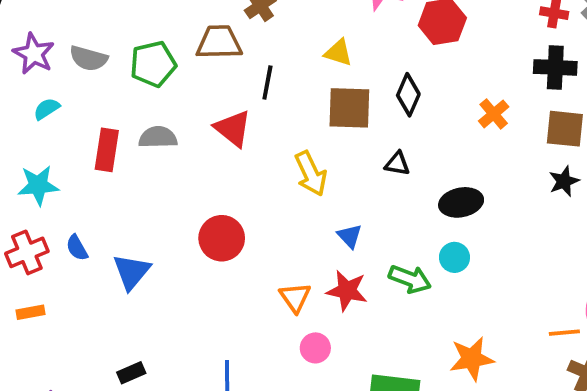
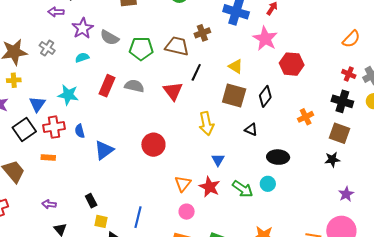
black rectangle: (131, 373) -> (91, 201), turned 72

